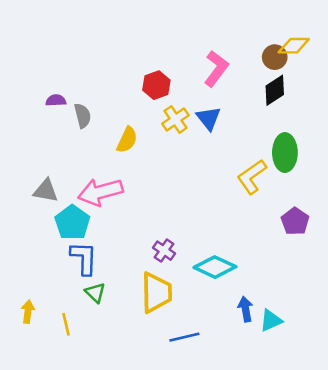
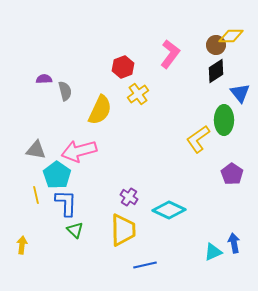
blue triangle: (209, 118) -> (240, 93), moved
yellow semicircle: (127, 140) -> (100, 110), size x1.4
blue arrow: (245, 309) -> (234, 243), moved
yellow line: (66, 324) -> (36, 195), moved

